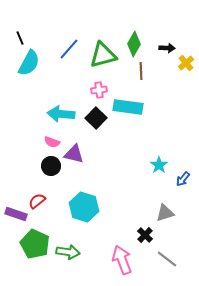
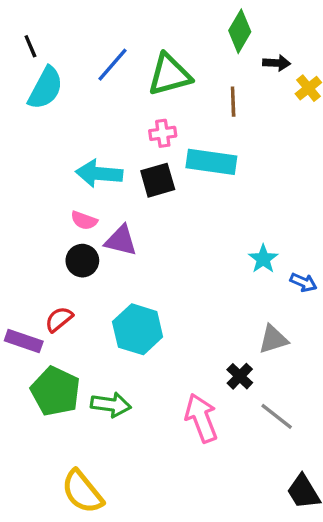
green diamond: (134, 44) -> (240, 31), moved
black square: (96, 118) -> (158, 180), turned 30
blue arrow: (183, 179) -> (303, 282), turned -105

